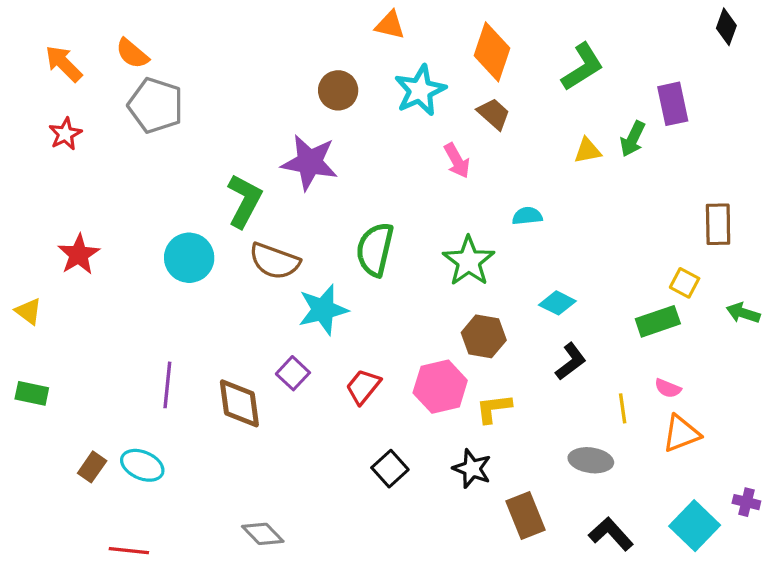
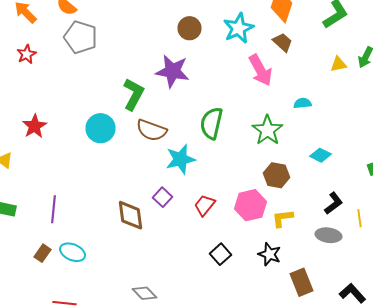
pink arrow: (457, 161) -> (260, 70), size x1.5
black L-shape: (571, 362) -> (334, 203), moved
purple line: (167, 385) -> (54, 209), moved
gray ellipse: (591, 460) -> (328, 235), moved

